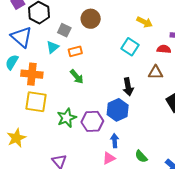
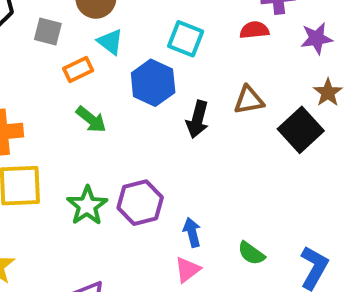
cyan triangle: (53, 47) -> (110, 42), moved, turned -32
brown triangle: (156, 72) -> (249, 100), moved
black arrow: (128, 87) -> (198, 119), turned 36
blue hexagon: (118, 110) -> (153, 83), moved

